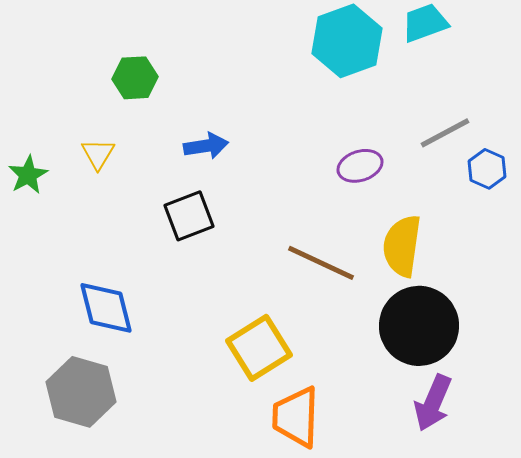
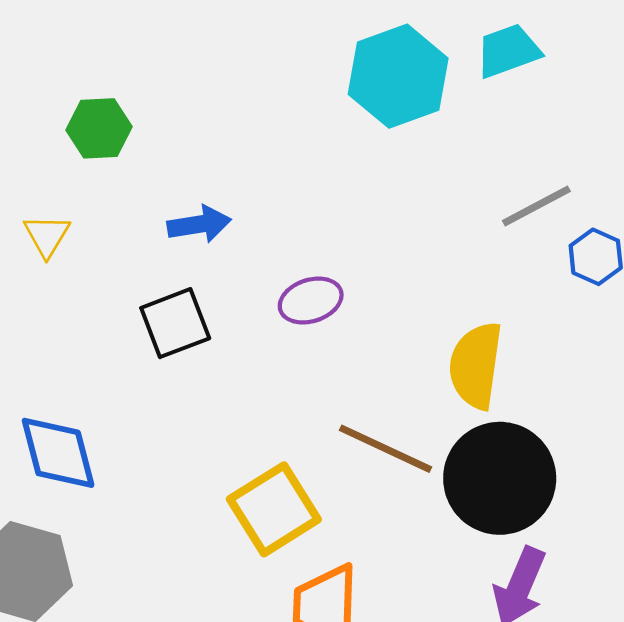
purple ellipse: (360, 166) -> (311, 301), moved
brown line: (321, 263) -> (385, 449), moved

